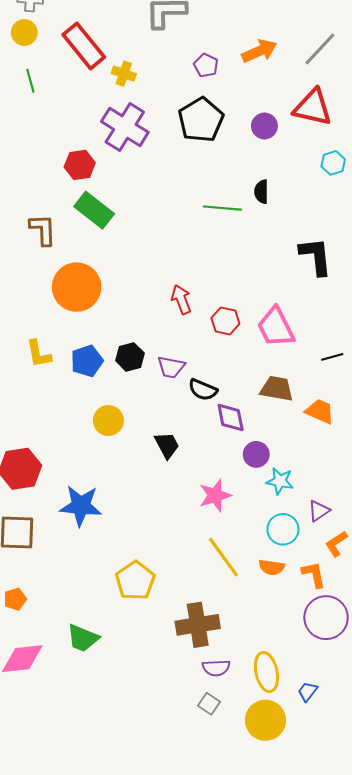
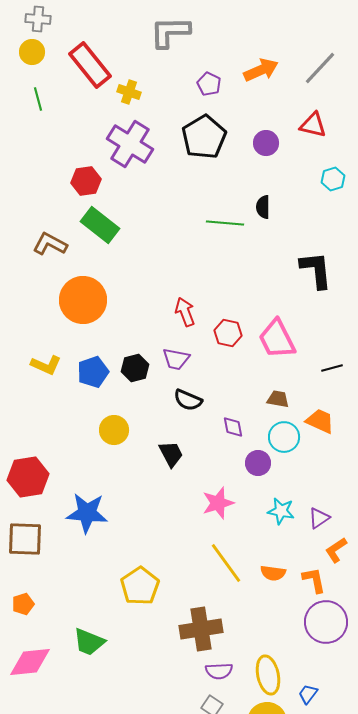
red triangle: (313, 107) -> (313, 125), size x0.7
brown L-shape: (43, 230) -> (50, 244), turned -60
yellow L-shape: (39, 354) -> (46, 365), turned -56
purple trapezoid: (171, 367) -> (176, 359), moved
brown trapezoid: (277, 389) -> (278, 399), size x0.7
black semicircle: (203, 390) -> (188, 400), moved
purple diamond: (231, 417) -> (233, 427), size x0.7
cyan star: (280, 481) -> (281, 511), moved
cyan circle: (283, 529) -> (284, 437), moved

